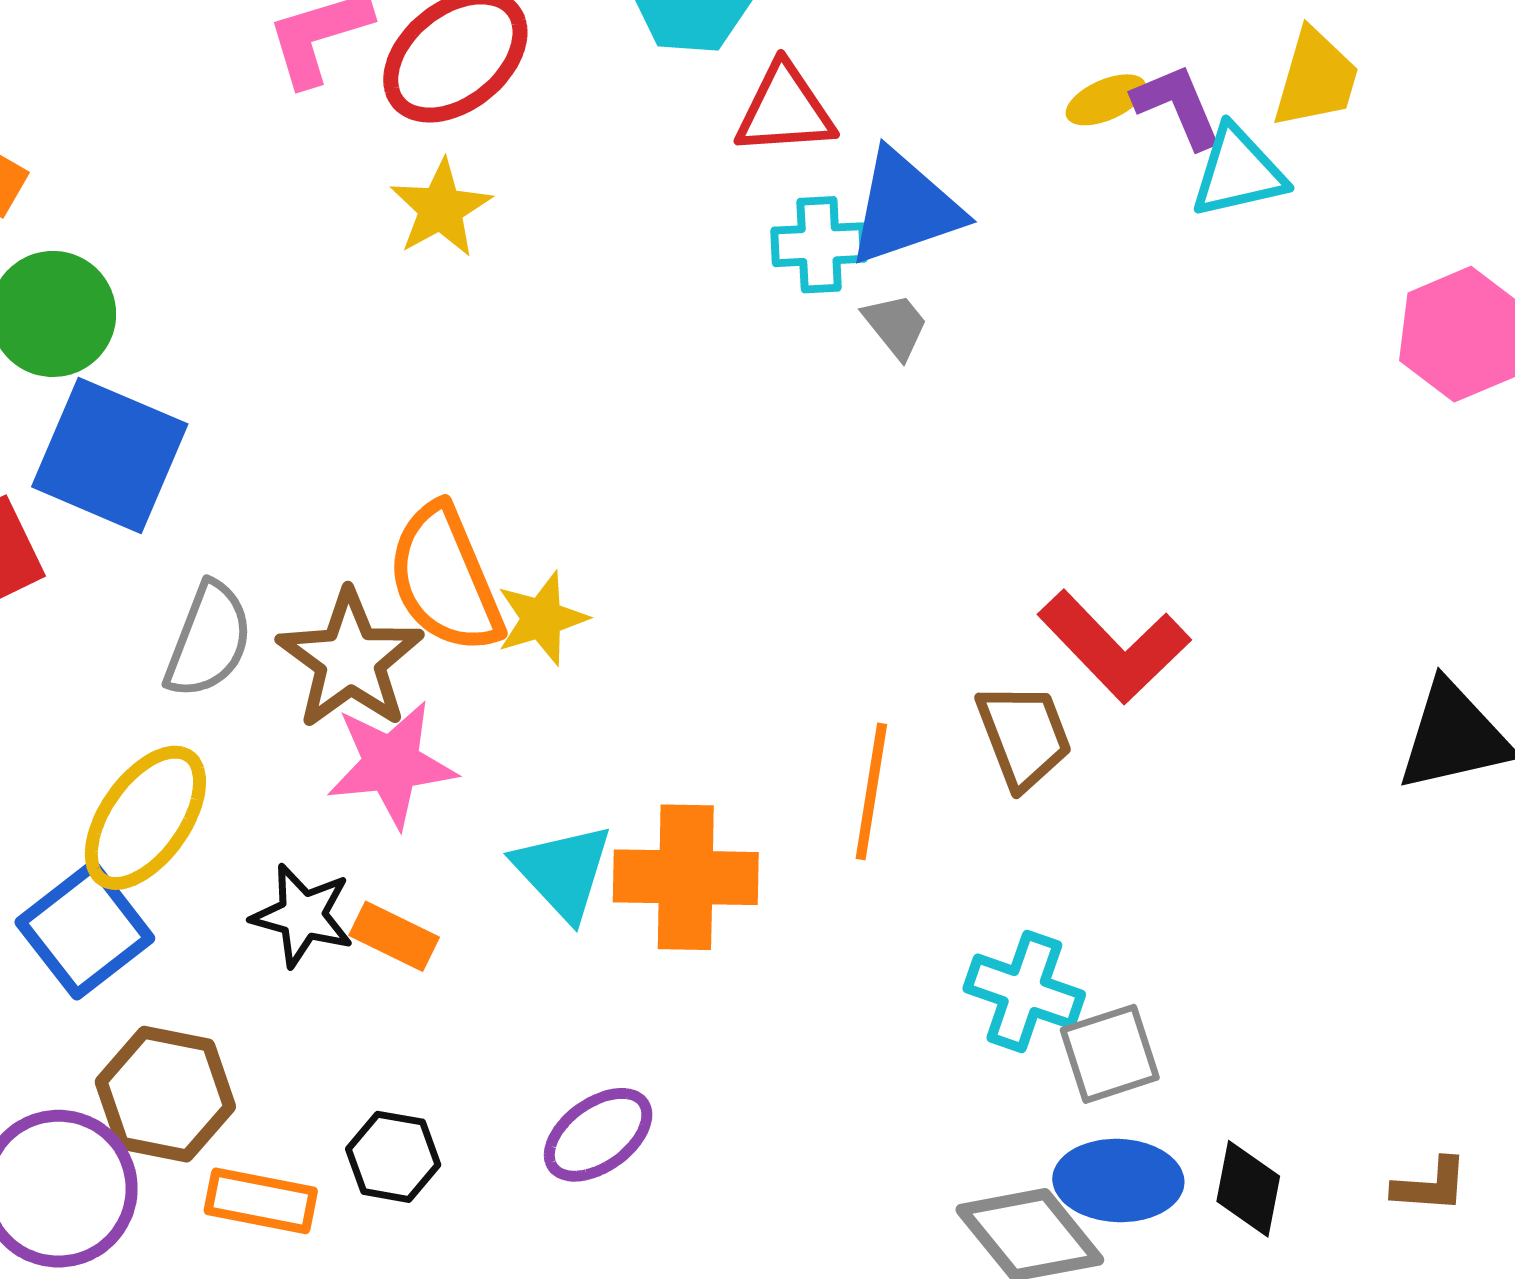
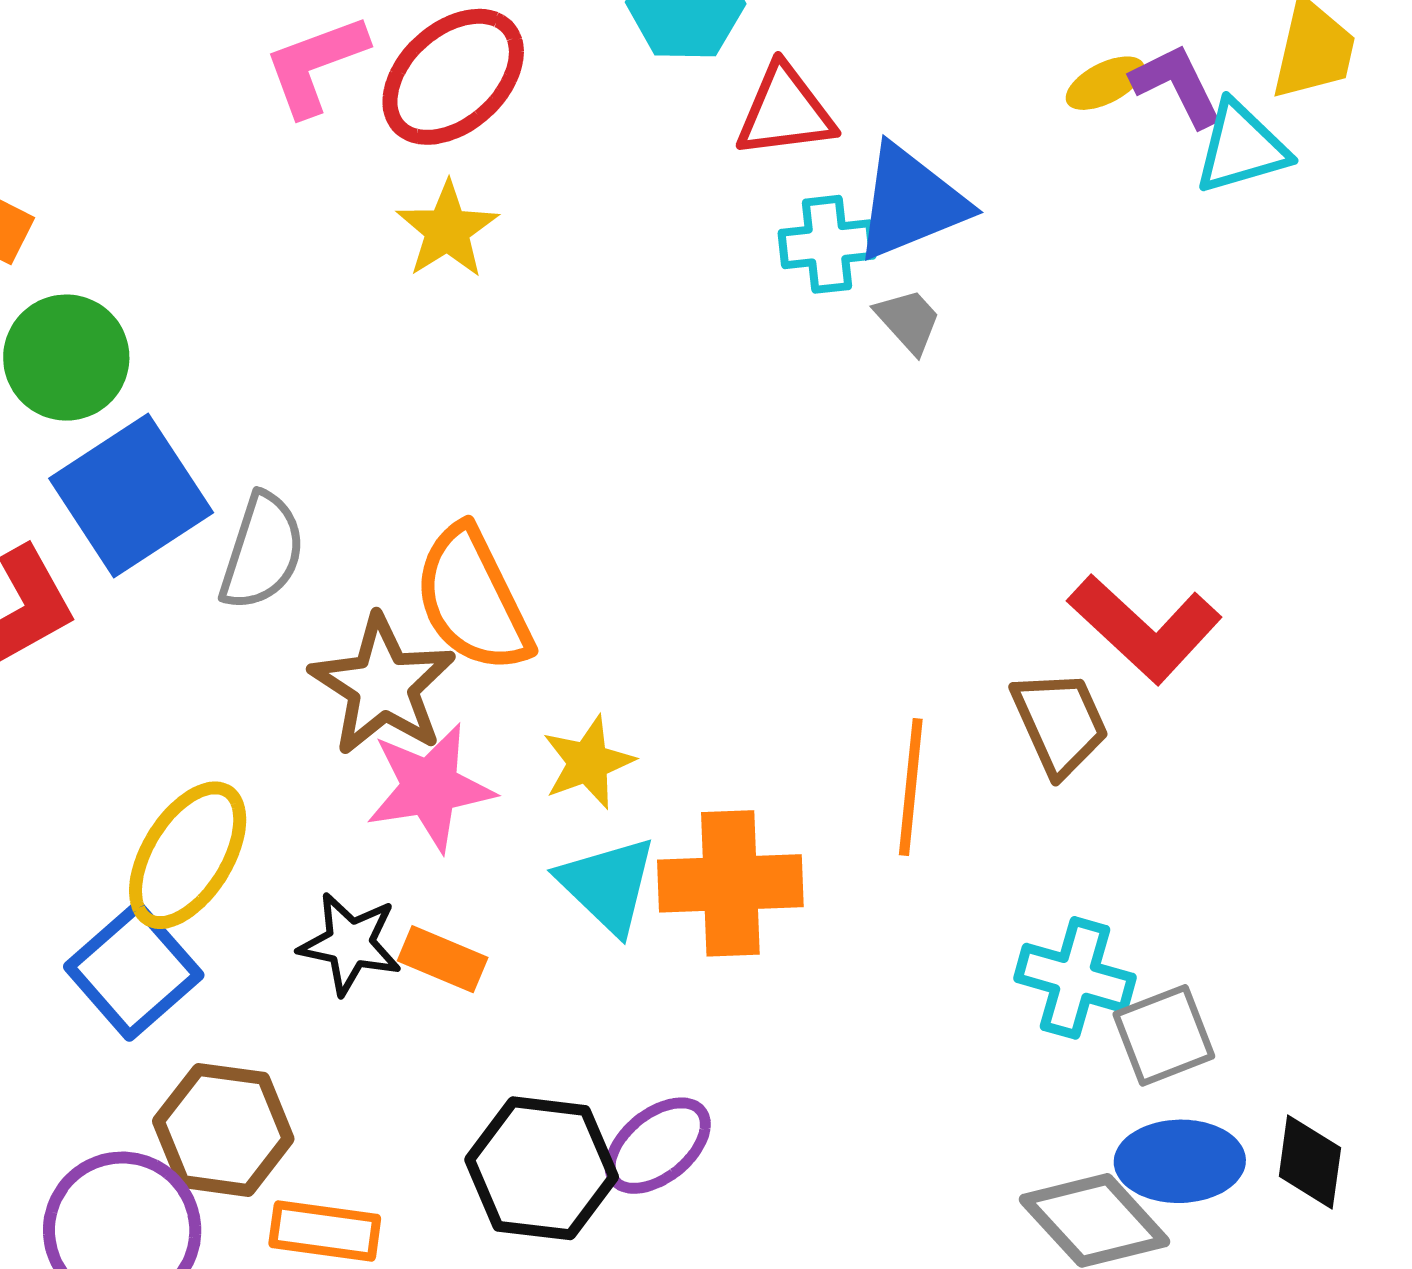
blue square: (110, 455) -> (131, 495), turned 37
yellow star: (542, 618) -> (588, 762), moved
gray semicircle: (209, 640) -> (262, 551), moved
black hexagon: (393, 1157) -> (542, 1168), moved, size x1.6

